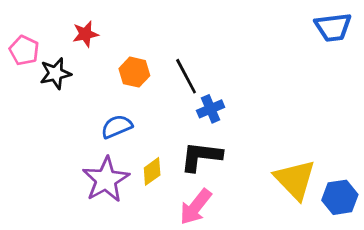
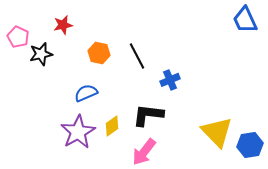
blue trapezoid: (333, 27) -> (245, 20), turned 72
blue cross: (211, 109) -> (170, 80), moved

